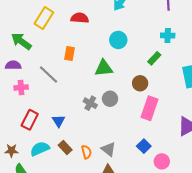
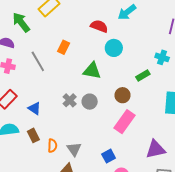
red semicircle: (80, 18) -> (99, 26), moved
blue triangle: (59, 121) -> (34, 108), turned -40

